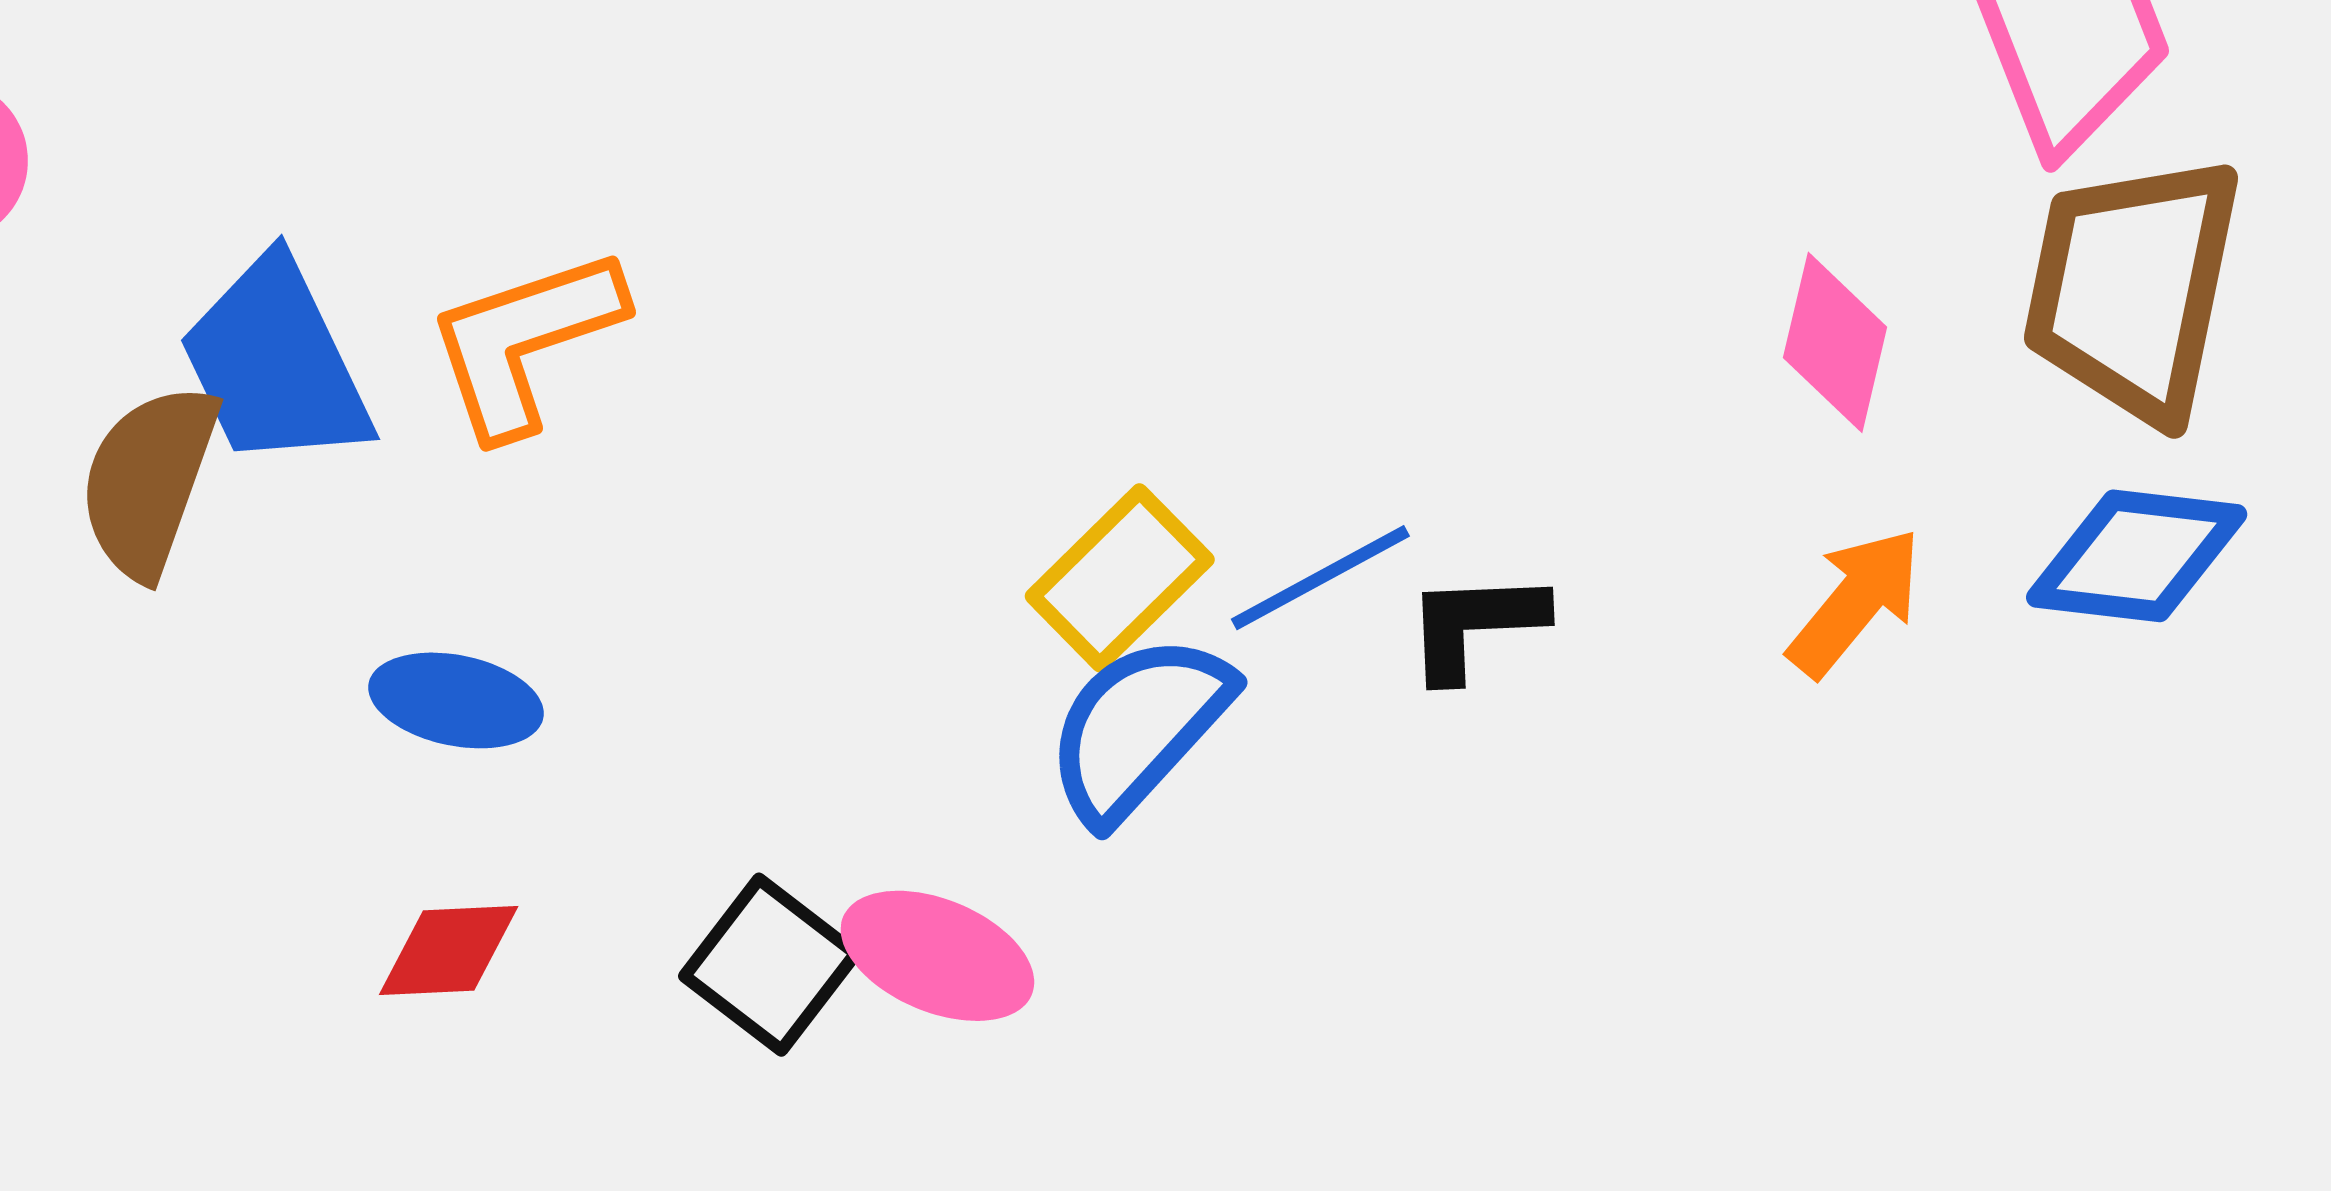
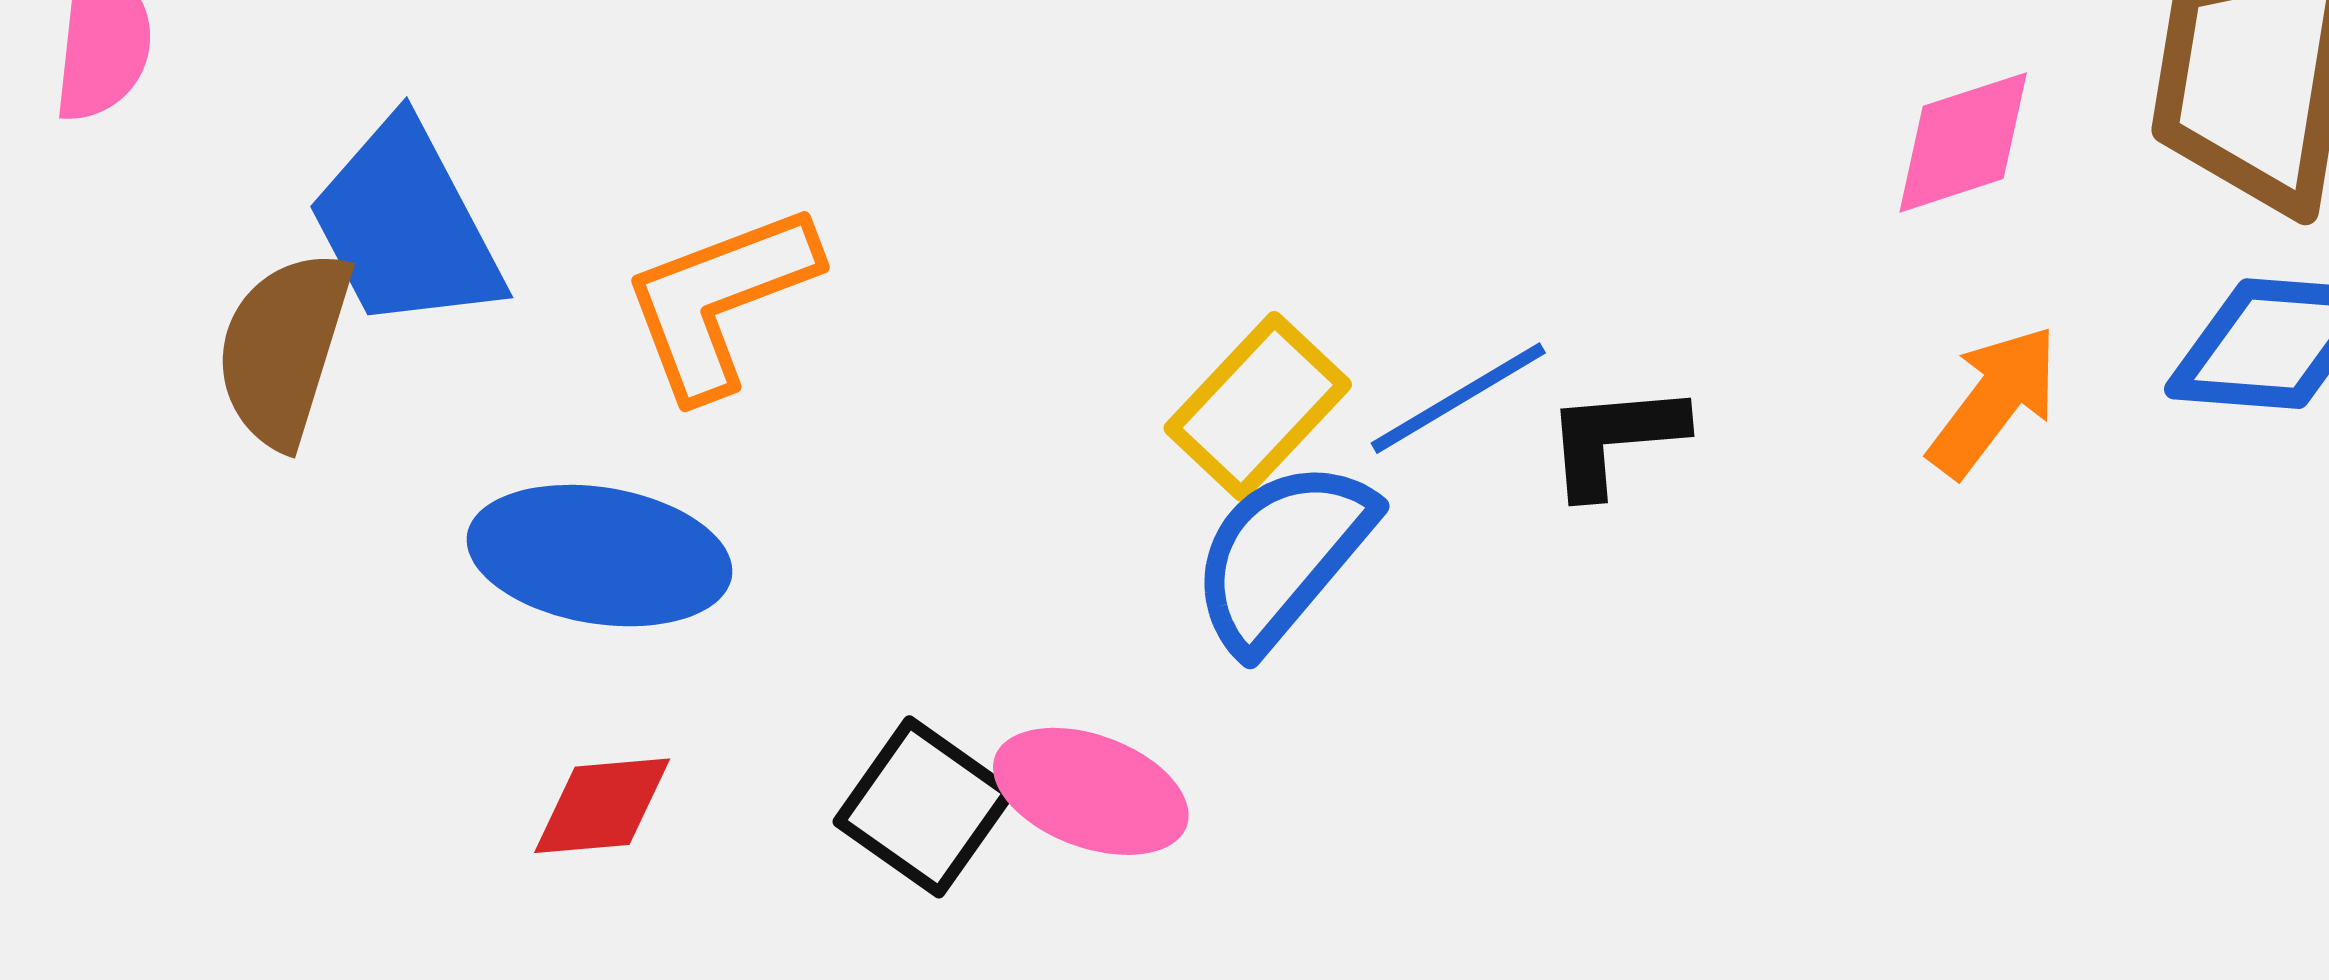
orange L-shape: (525, 341) -> (720, 300), moved
pink diamond: (1835, 342) -> (1963, 142), turned 61
blue ellipse: (456, 700) -> (600, 556), size x1.5

